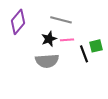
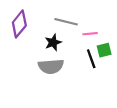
pink line: (67, 40) -> (90, 34), moved

